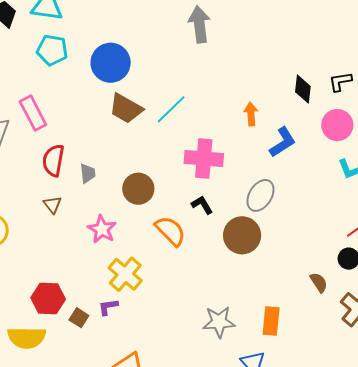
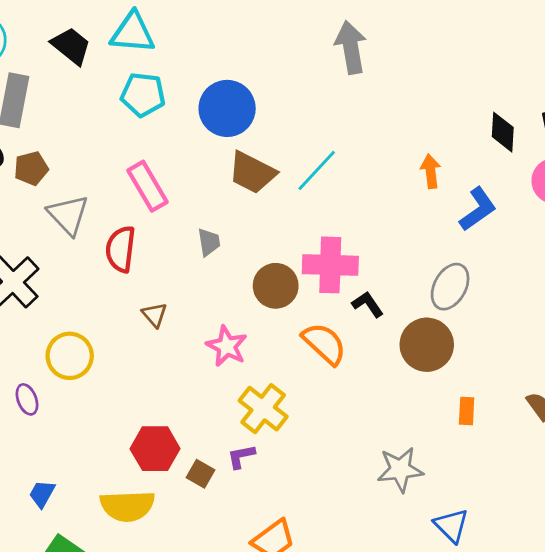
pink rectangle: (33, 113) -> (148, 186), moved
pink cross: (204, 159) -> (330, 265), moved
red semicircle: (53, 160) -> (121, 249), moved
gray trapezoid: (88, 173) -> (209, 242), moved
orange rectangle: (271, 321) -> (467, 411), moved, size x0.7

